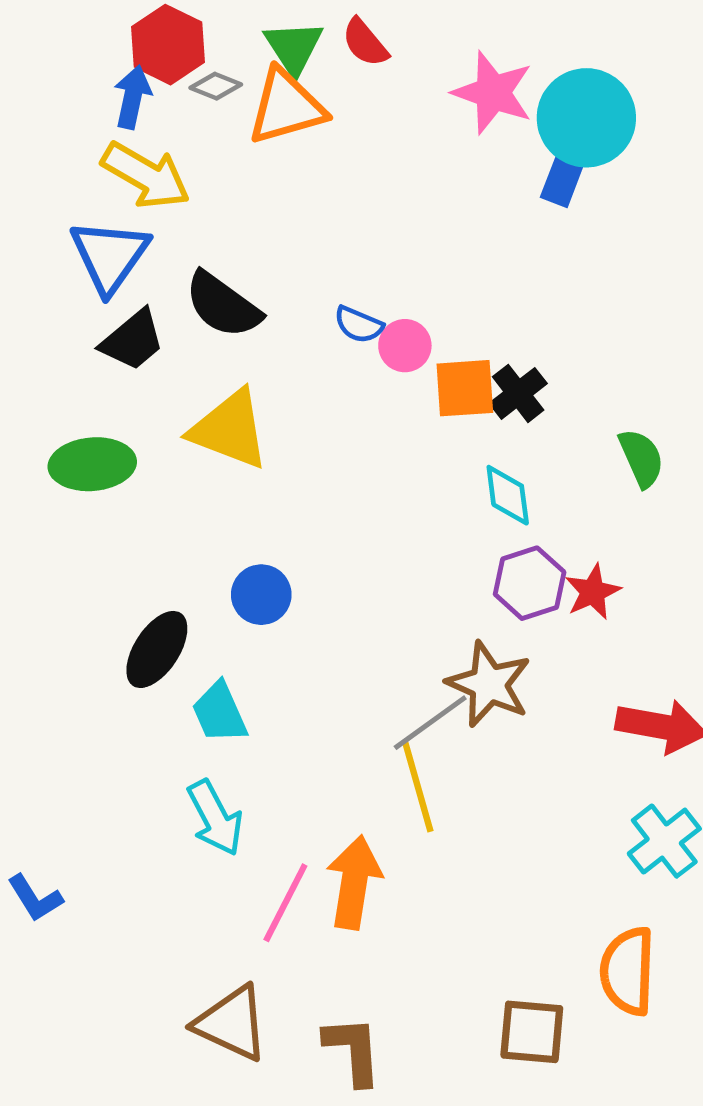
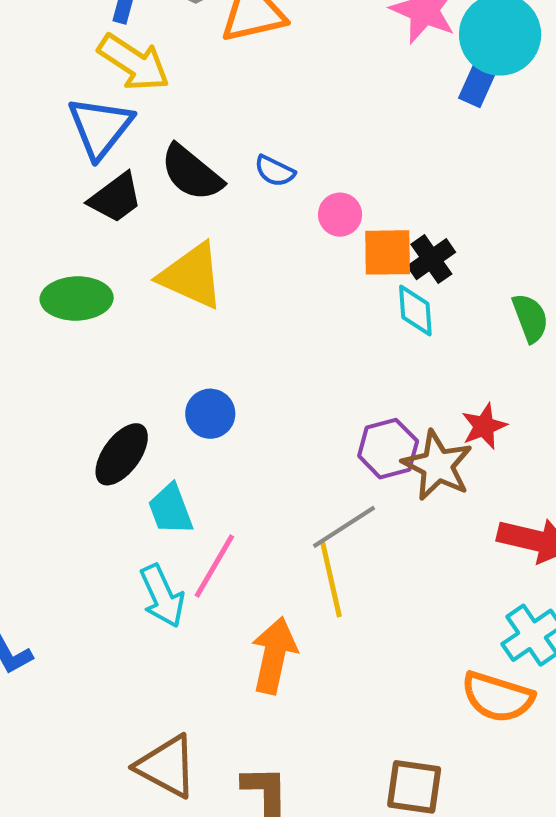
blue semicircle: (359, 325) -> (275, 171), moved
cyan diamond: (508, 495) -> (415, 311), moved
purple hexagon: (530, 583) -> (388, 449), moved
brown star: (489, 684) -> (437, 465), moved
pink line: (285, 903) -> (214, 566), moved
orange semicircle: (628, 971) -> (498, 697), moved, turned -78

